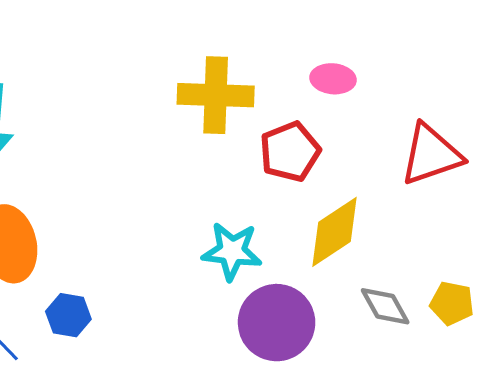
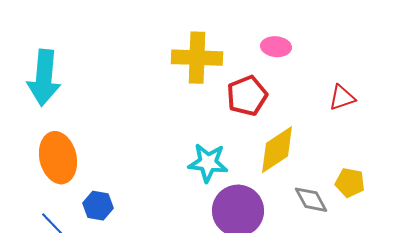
red triangle: (431, 155) -> (342, 98), size x0.6
yellow pentagon: (452, 303) -> (350, 183), moved

